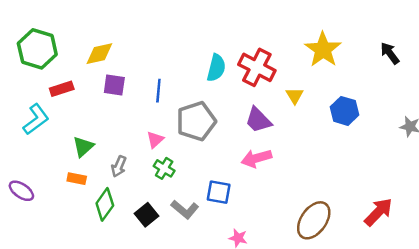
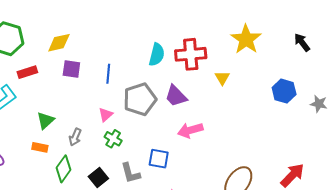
red cross: (257, 67) -> (191, 54), turned -32
blue hexagon: (345, 111) -> (284, 91), moved
purple trapezoid: (258, 120) -> (176, 96), moved
gray L-shape: (185, 209) -> (130, 173), turned 35

